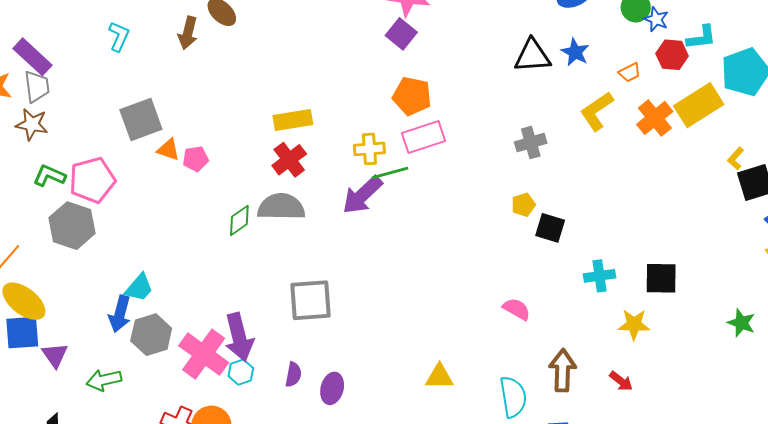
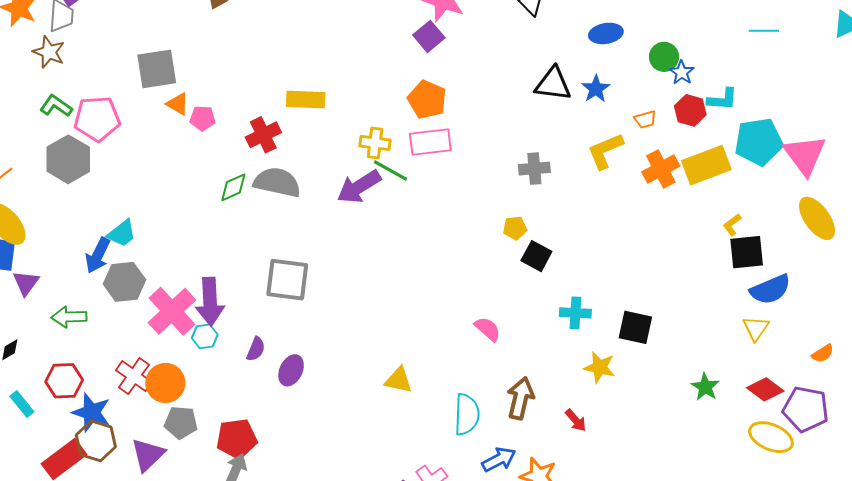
red cross: (289, 160) -> (263, 135), moved
green line: (390, 173) -> (391, 171), turned 33

